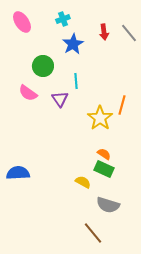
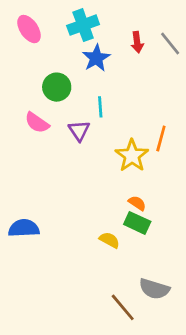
cyan cross: (63, 19) -> (83, 25), size x1.6
gray semicircle: (108, 205) -> (154, 289), moved

